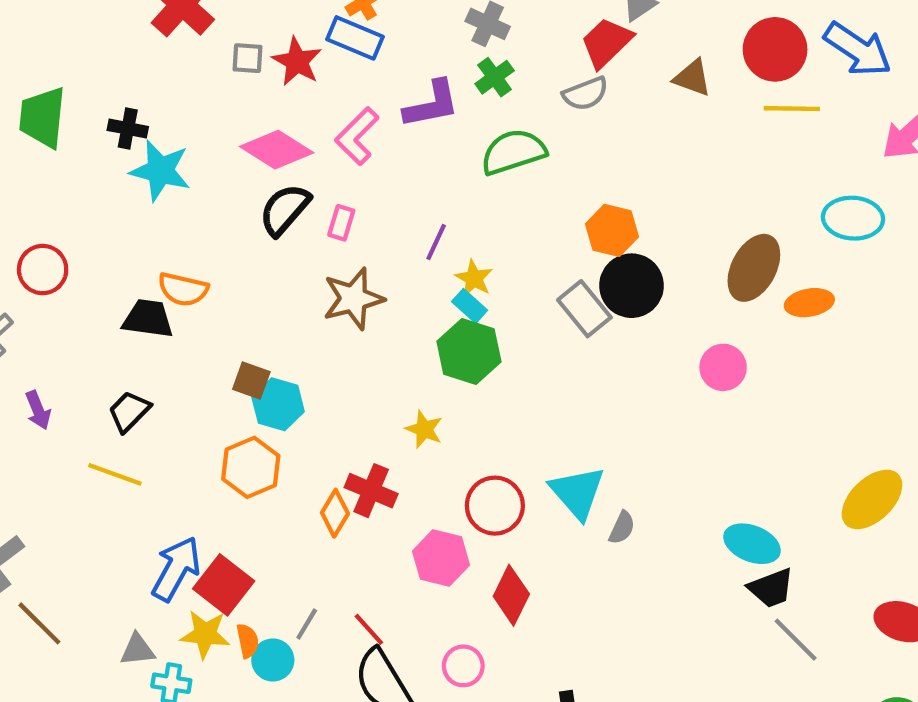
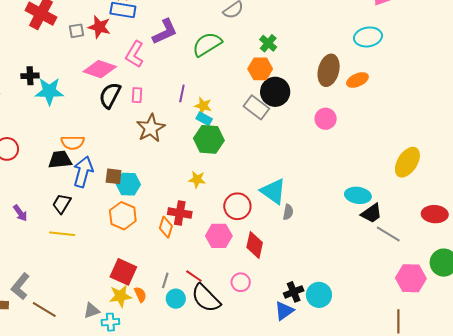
green cross: (495, 77) -> (268, 43), moved
gray semicircle: (622, 528) -> (288, 212), moved
blue arrow: (176, 569) -> (83, 172), moved
cyan circle: (273, 660) -> (176, 299), moved

